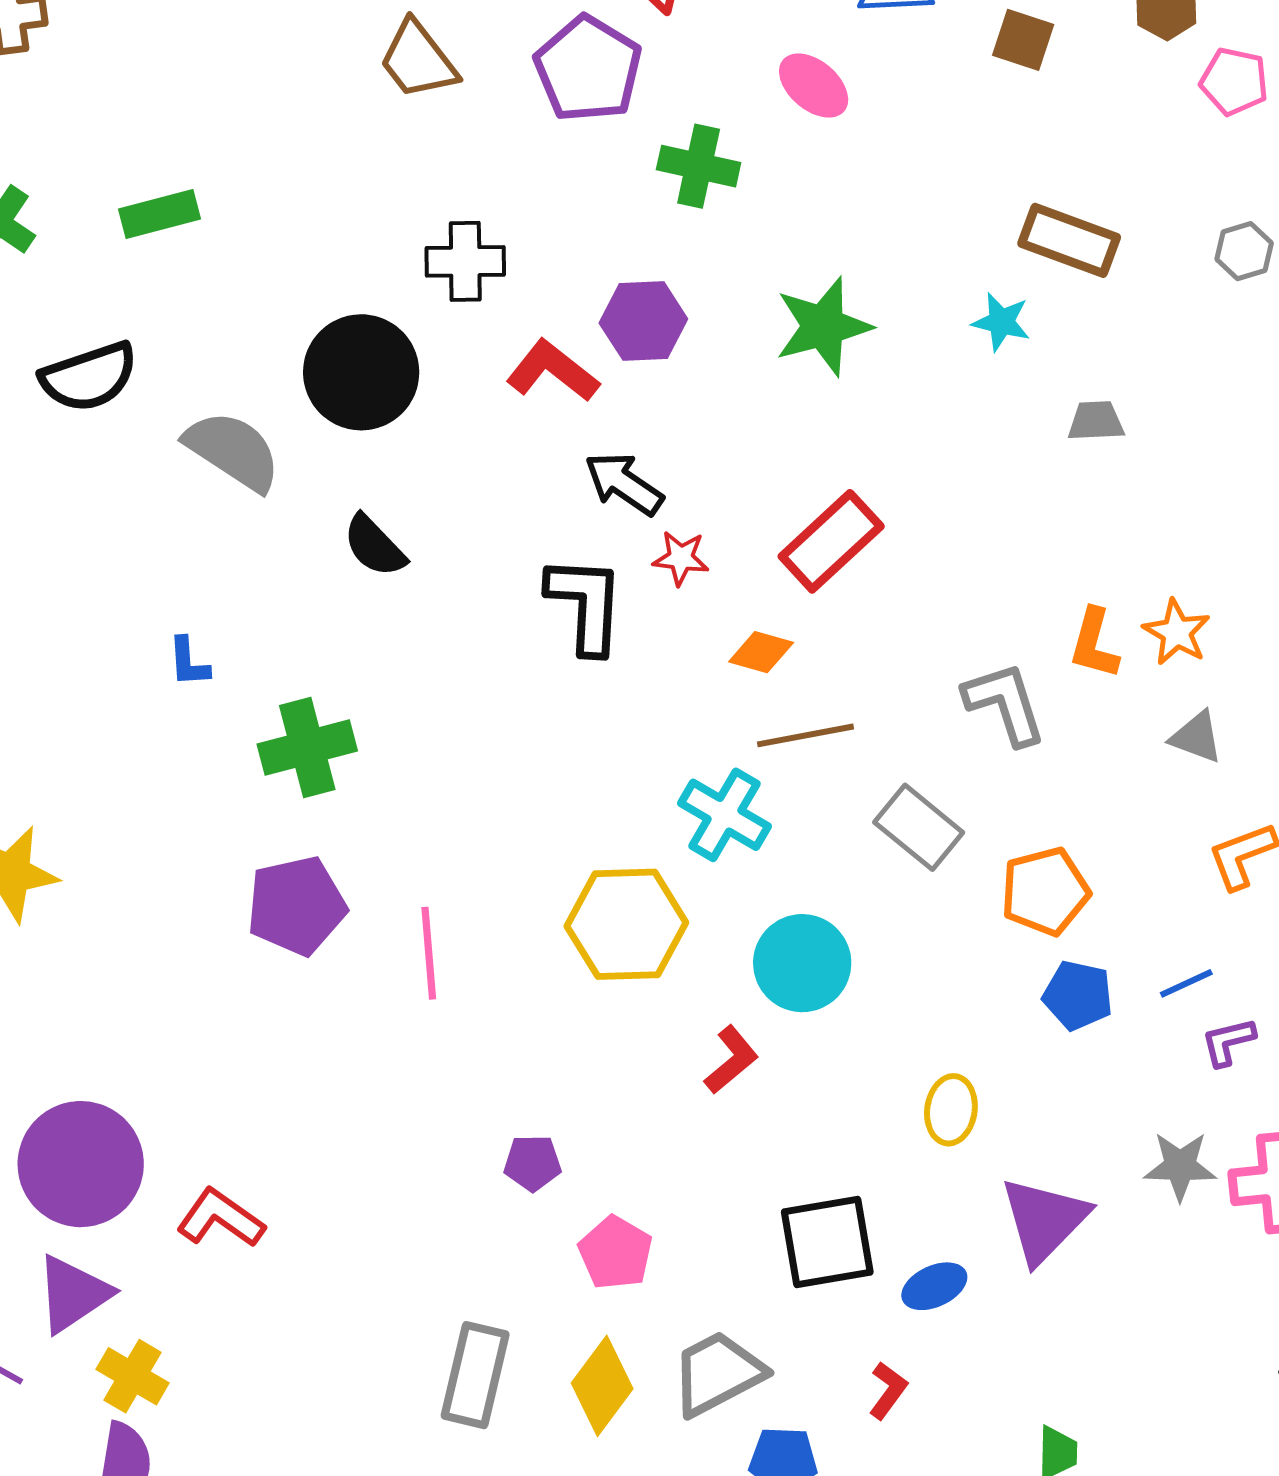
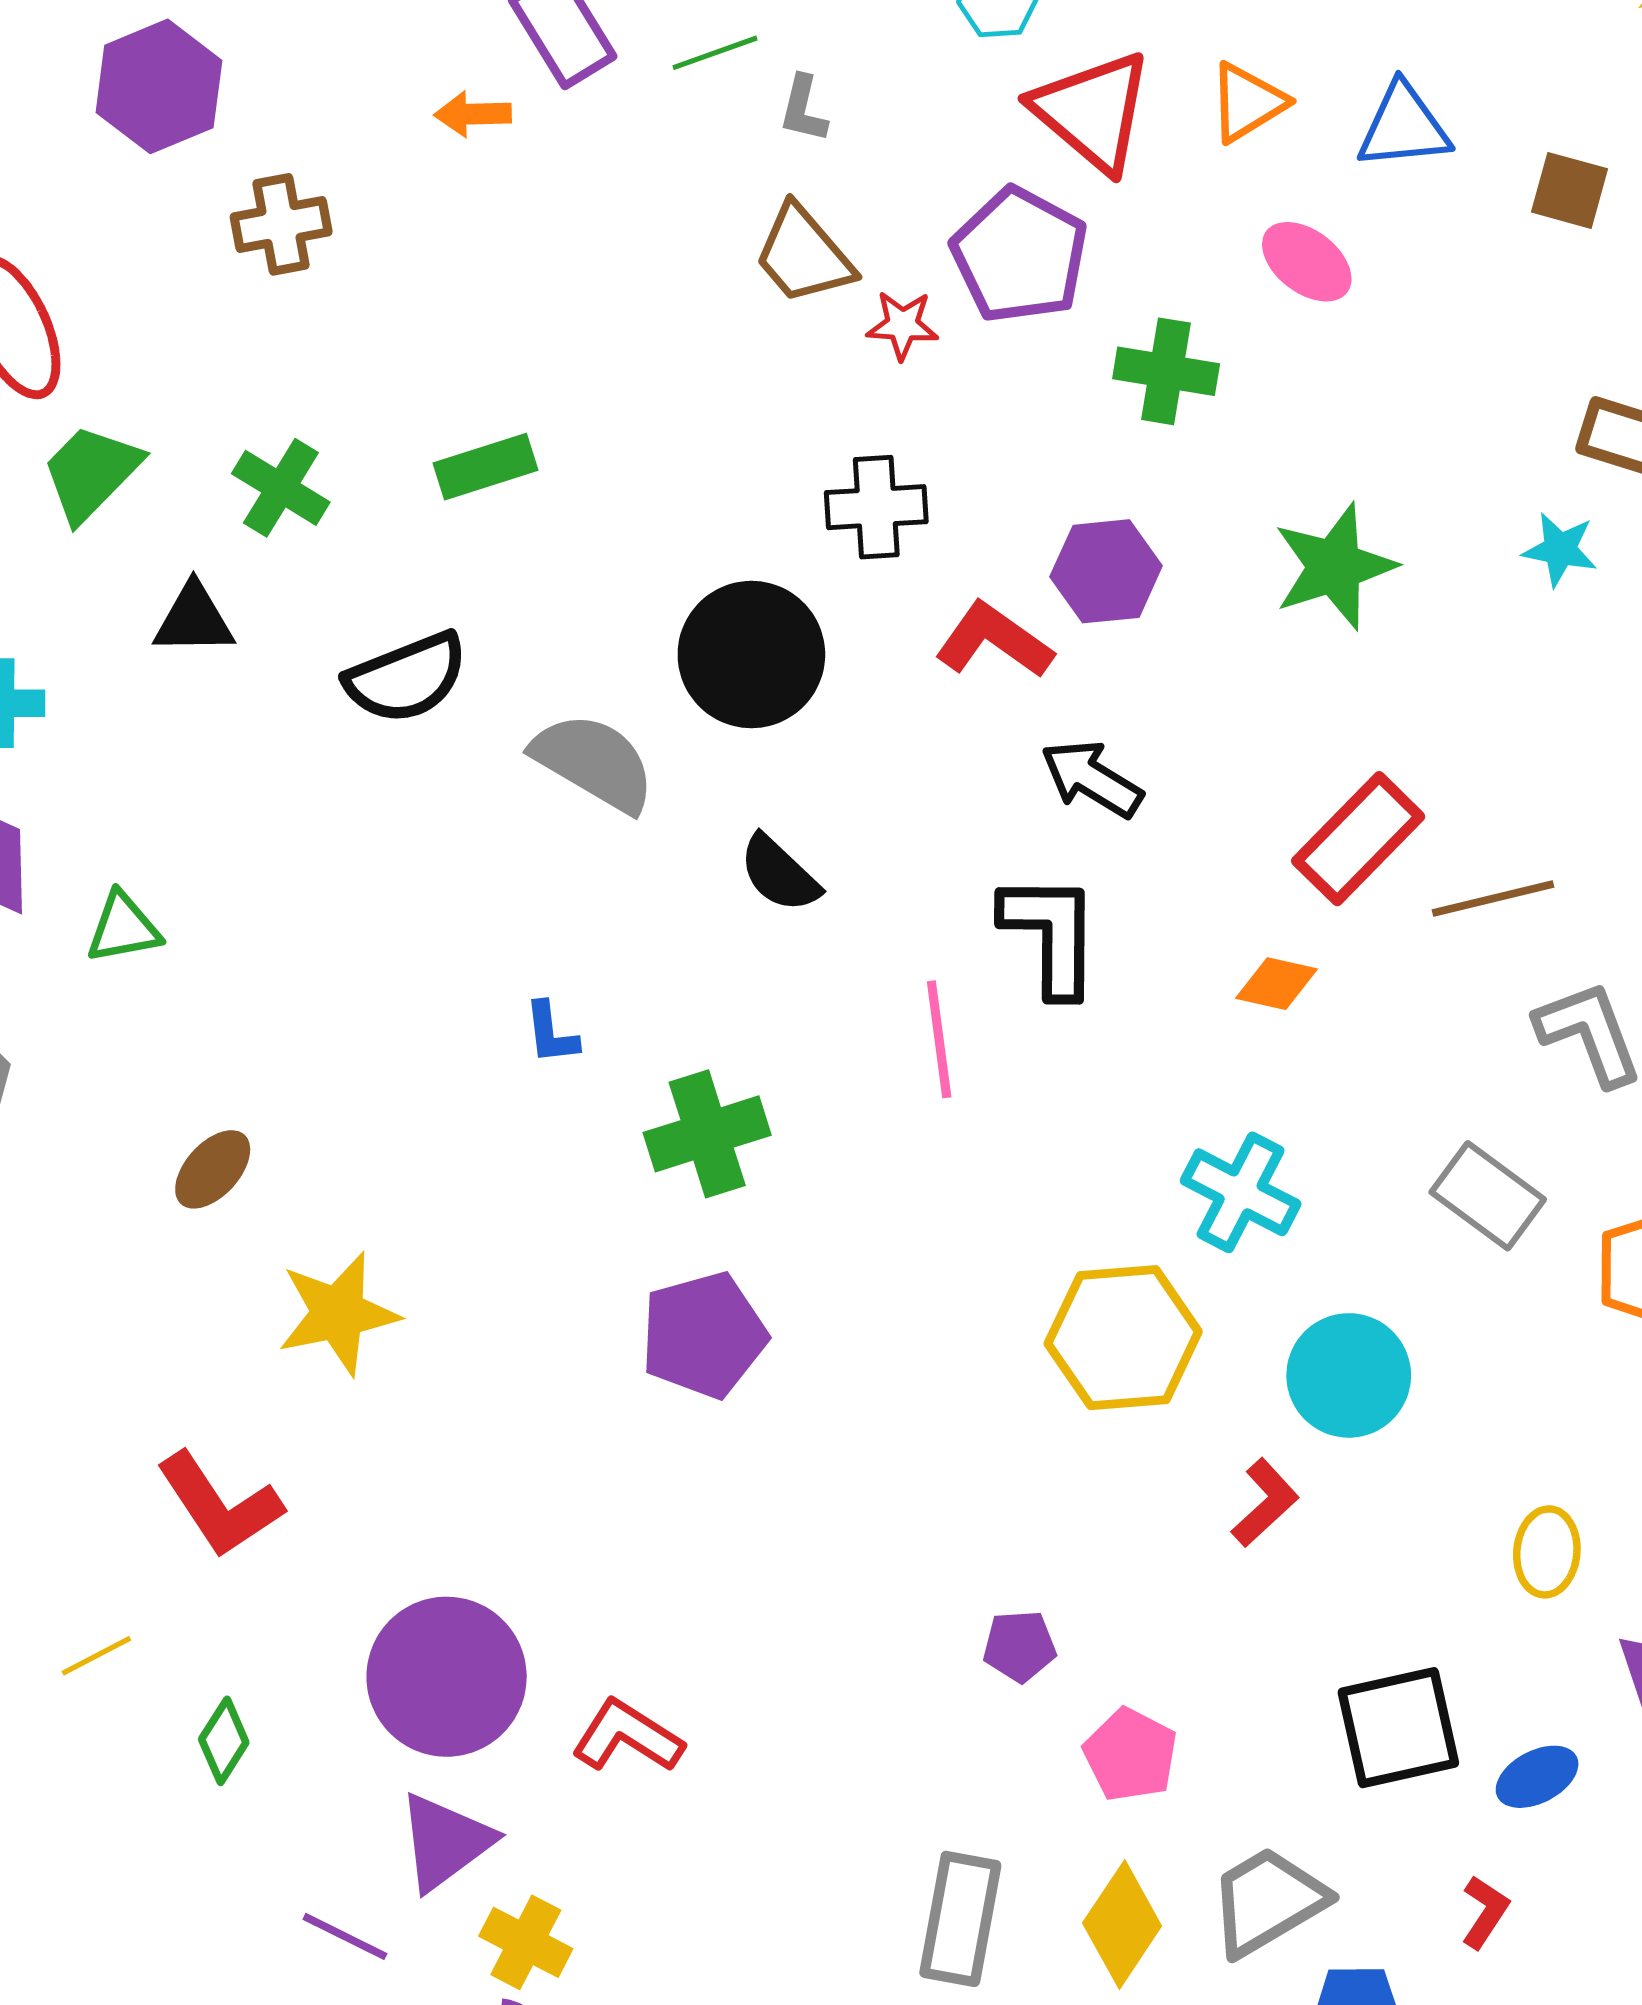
red star: (681, 558) -> (902, 325), moved
brown line: (806, 735) -> (1493, 899), moved
pink line: (429, 953) -> (939, 1039), moved

